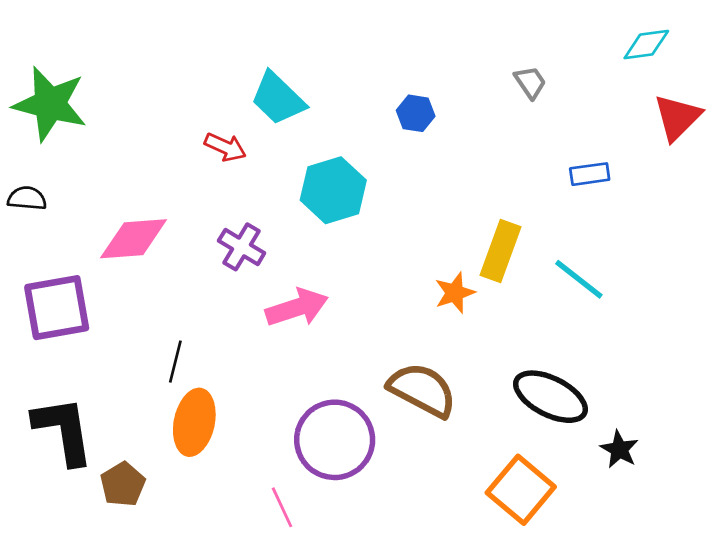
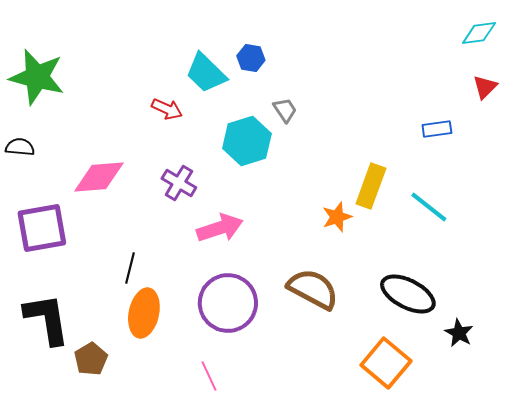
gray trapezoid: (530, 82) -> (285, 110), moved
blue hexagon: (416, 113) -> (251, 58), moved
red triangle: (677, 117) -> (485, 87), moved, size x0.7
purple circle: (335, 440) -> (228, 303), moved

